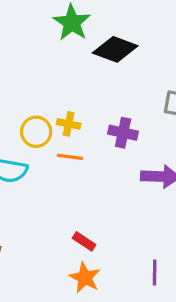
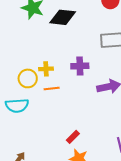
red rectangle: (84, 241) -> (73, 137), turned -64

